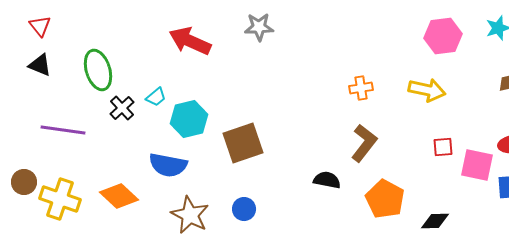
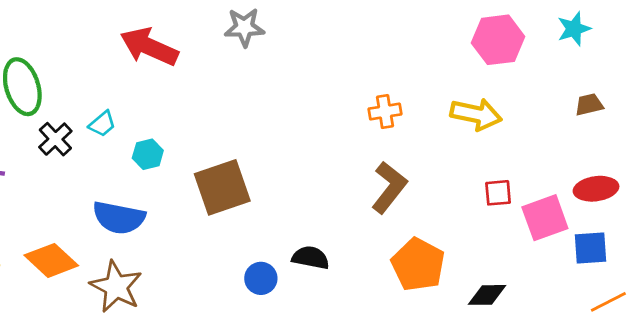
cyan hexagon: (189, 119) -> (148, 154), size x0.6
pink square: (477, 165) -> (545, 218), turned -32
black semicircle: (327, 180) -> (311, 258), moved
blue circle: (244, 209) -> (261, 278), moved
brown star: (190, 215) -> (116, 287), moved

